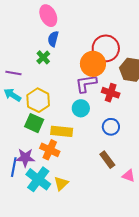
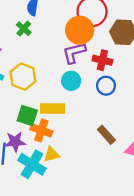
green square: (34, 123) -> (27, 115), moved
blue circle: (111, 127) -> (106, 86), moved
yellow triangle: (61, 183) -> (52, 154), moved, turned 35

